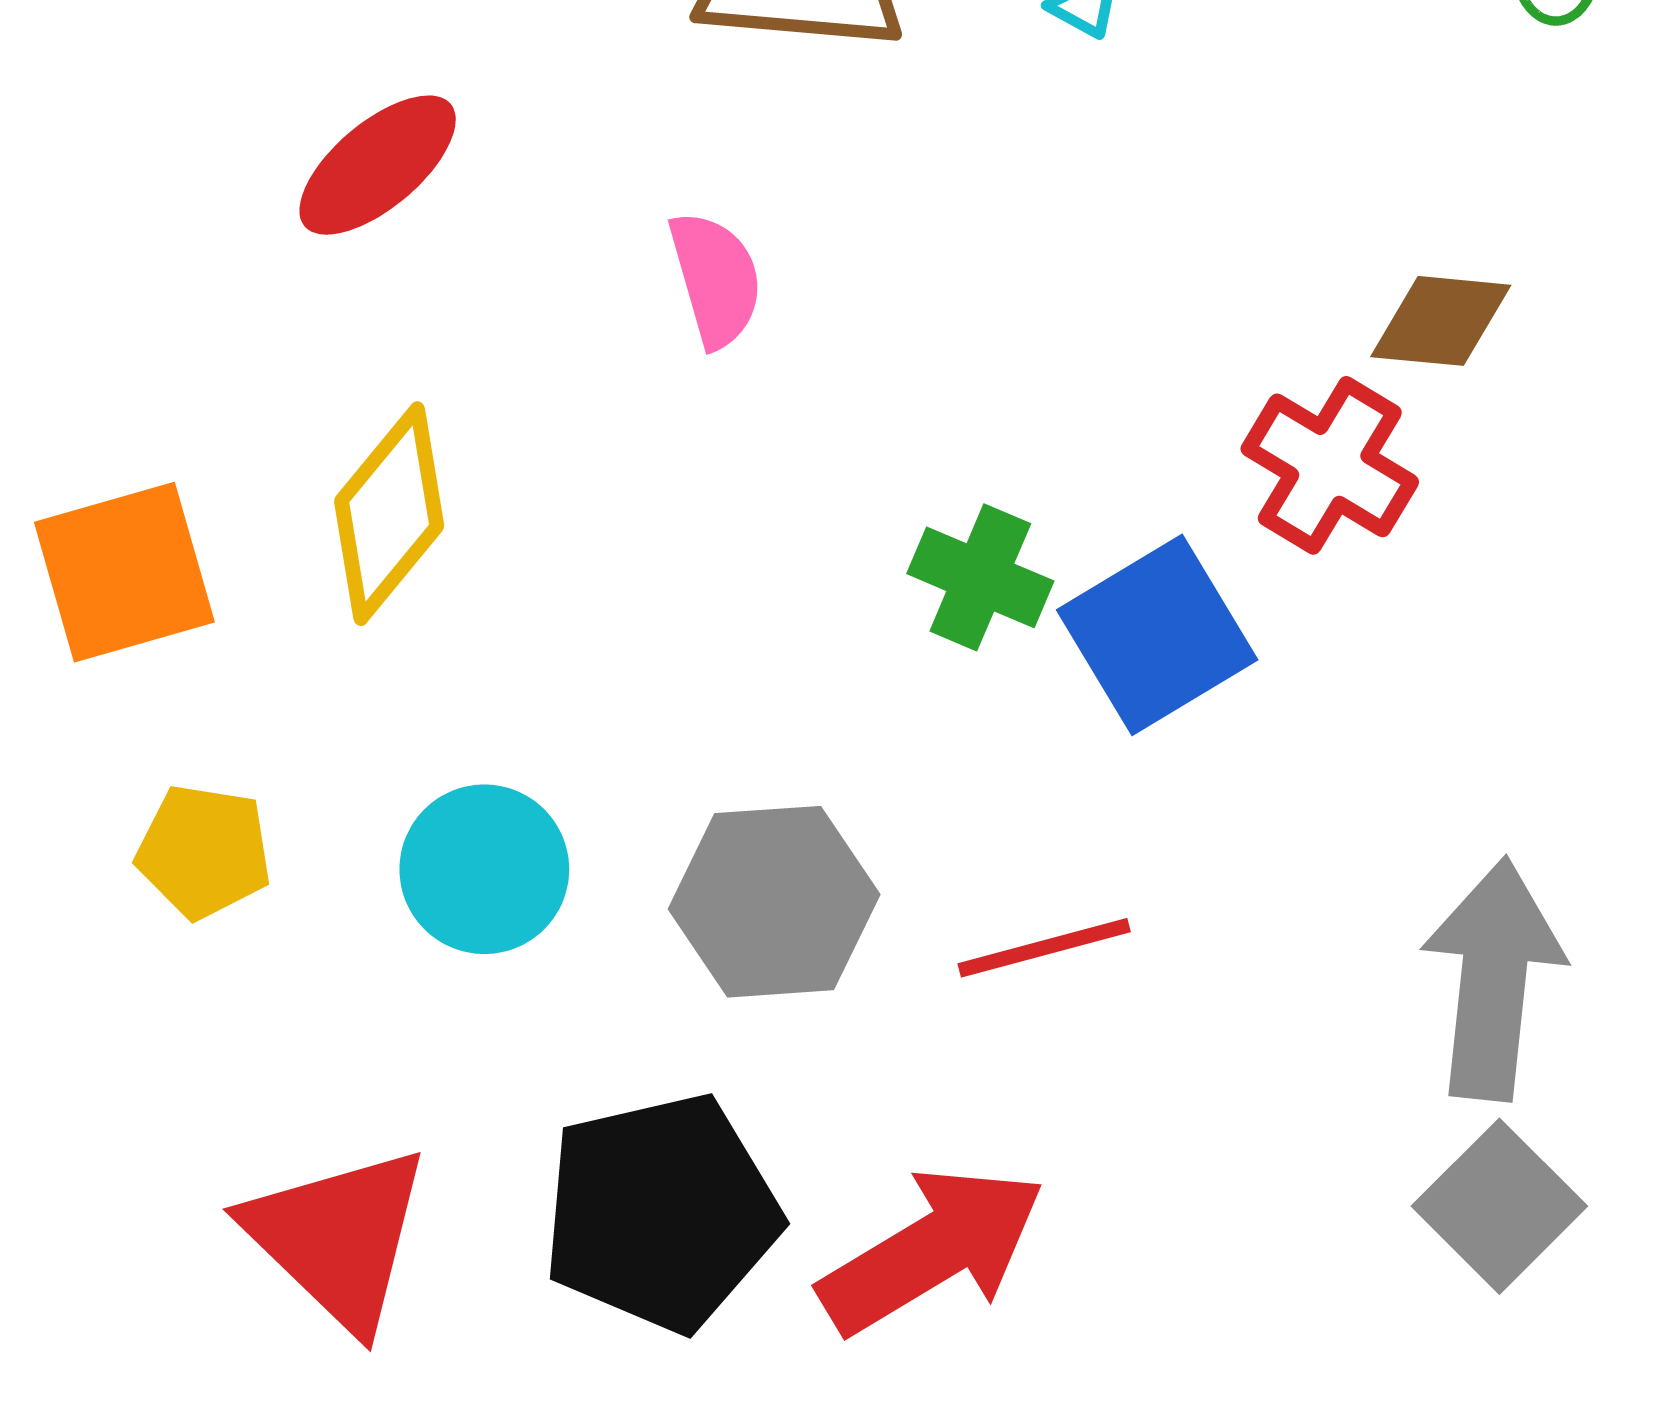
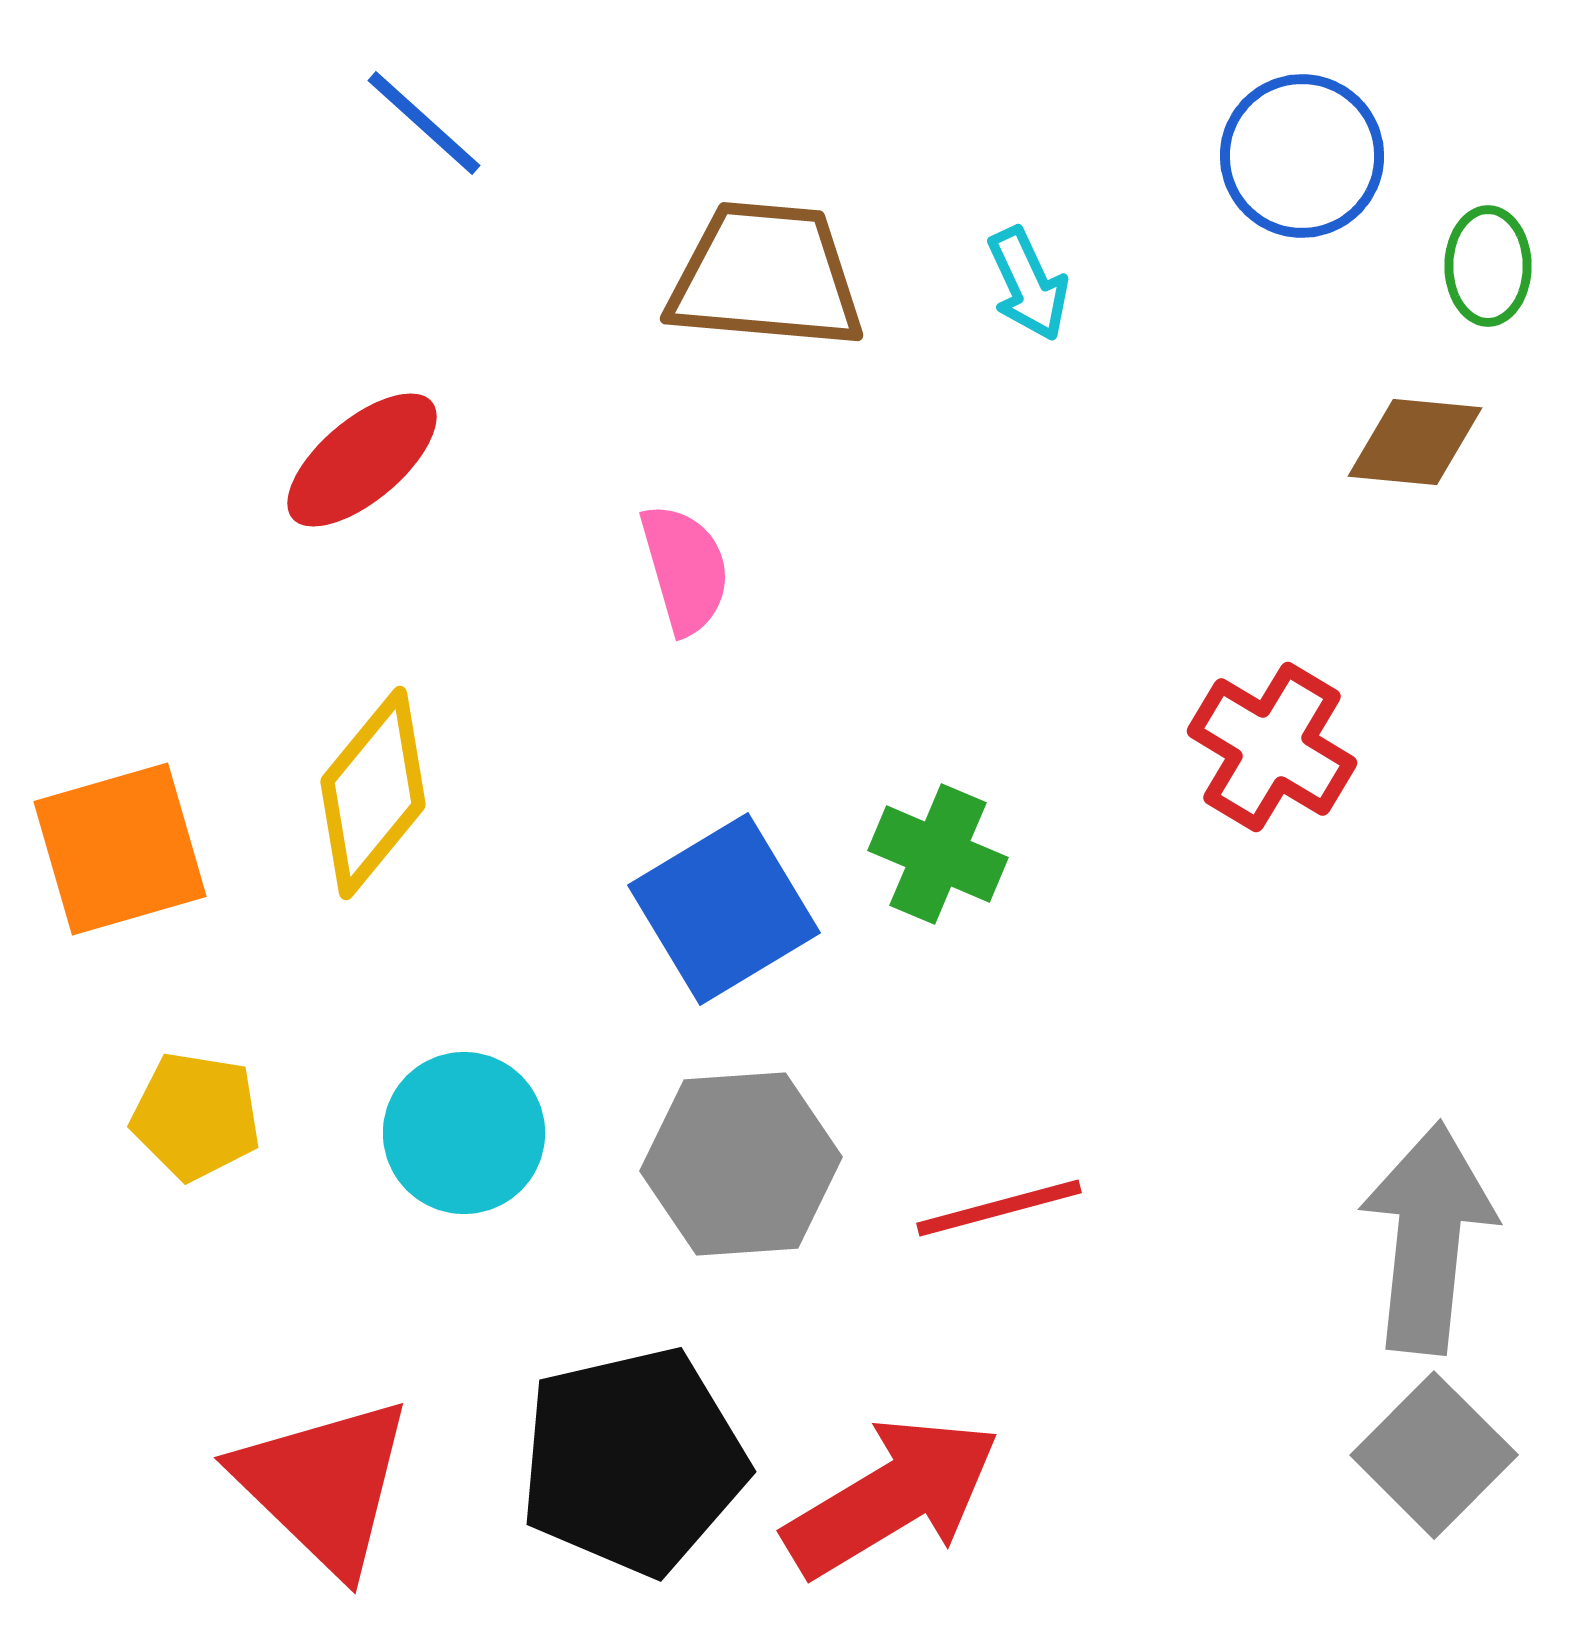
brown diamond: (1441, 321) -> (1415, 442), moved
blue square: (1157, 635) -> (724, 909), moved

